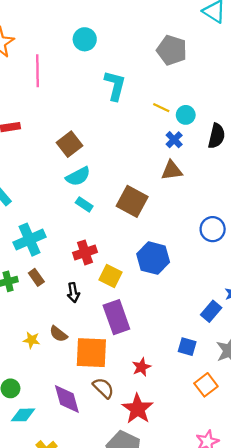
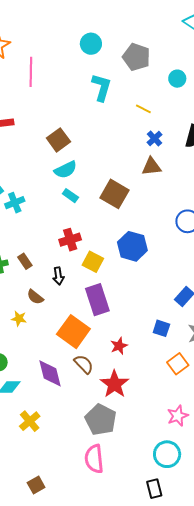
cyan circle: (85, 39) -> (91, 44), moved
gray pentagon: (172, 50) -> (136, 57), moved
cyan circle: (186, 115) -> (177, 79), moved
cyan cross: (30, 240) -> (15, 203), moved, size x0.7
brown semicircle: (58, 334) -> (35, 297), moved
orange square: (91, 353) -> (73, 332), turned 32

